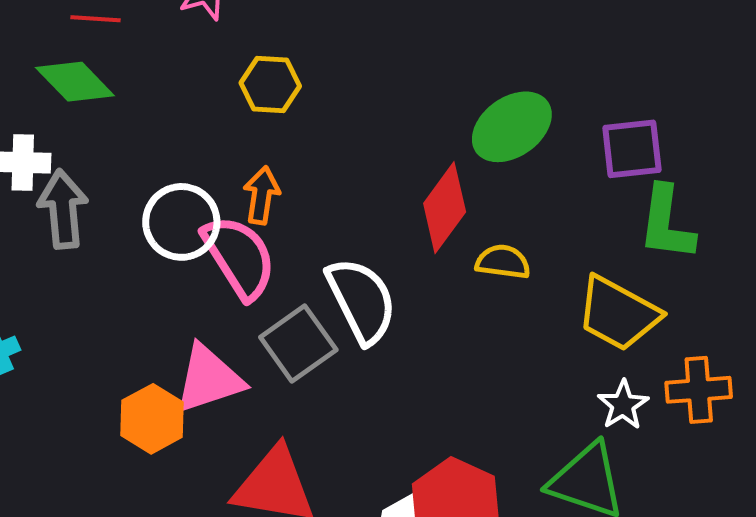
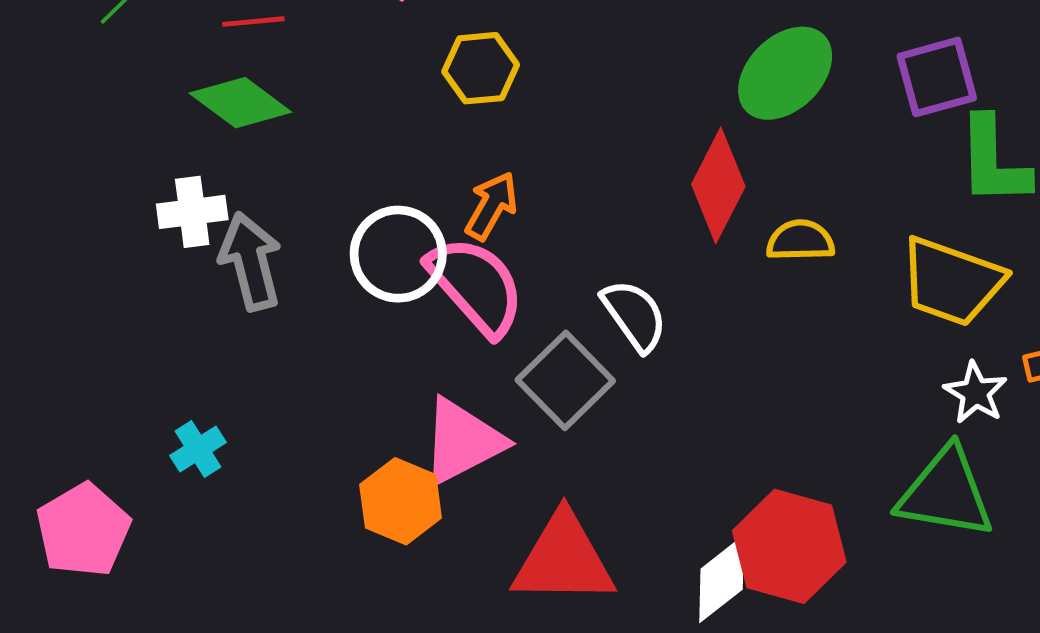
orange arrow: (262, 195) -> (491, 206), turned 30
white semicircle: (362, 300) -> (634, 315), size x0.7

